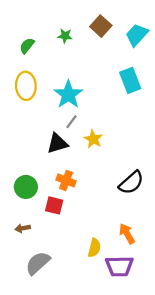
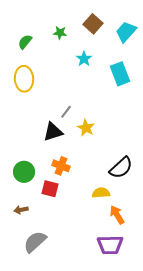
cyan star: (68, 95) -> (84, 59), moved, size x0.6
yellow semicircle: (94, 248) -> (101, 193), moved, turned -108

